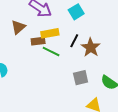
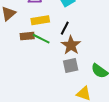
brown rectangle: (38, 41) -> (27, 36), moved
brown star: (91, 47) -> (71, 45), moved

